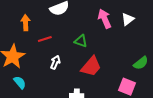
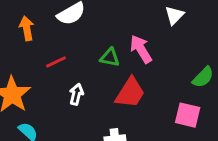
pink arrow: (105, 19) -> (141, 49), moved
orange arrow: (26, 23) -> (27, 28), moved

